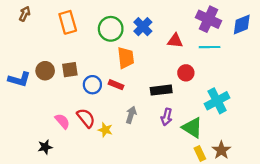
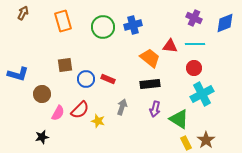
purple cross: (208, 19) -> (194, 18), size x0.7
blue cross: (143, 27) -> (133, 25), turned 30
red triangle: (175, 41) -> (170, 46), moved
orange trapezoid: (126, 58) -> (150, 58), moved, turned -45
brown circle: (45, 71) -> (42, 94), moved
red circle: (186, 73) -> (194, 68), moved
red semicircle: (86, 118) -> (80, 110), turned 84
pink semicircle: (62, 121) -> (58, 113), turned 70

